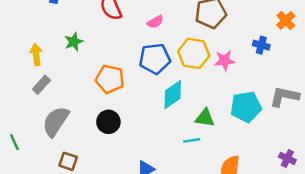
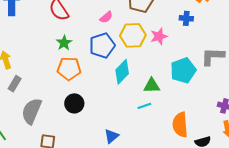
pink semicircle: (155, 22) -> (106, 17), moved
green star: (74, 42) -> (64, 43), moved

